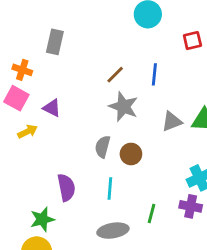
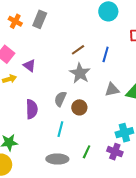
orange cross: (22, 70) -> (15, 21), moved
purple semicircle: (66, 187) -> (32, 109), moved

